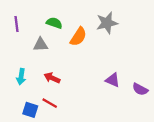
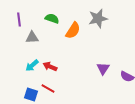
gray triangle: (41, 45) -> (32, 37), moved
cyan arrow: (21, 77) -> (32, 65), moved, turned 40
purple triangle: (113, 80) -> (103, 68), turned 40

